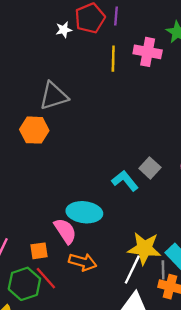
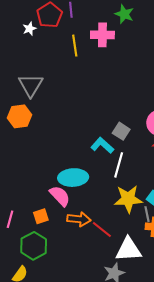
gray triangle: (54, 96) -> (31, 85), turned -32
white line: (132, 270) -> (119, 165), moved
red line: (46, 278) -> (102, 230), moved

